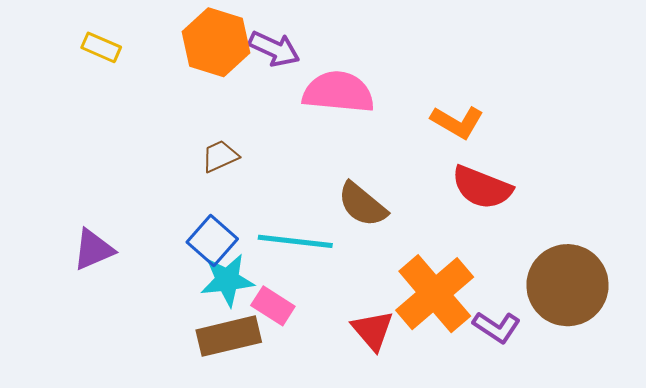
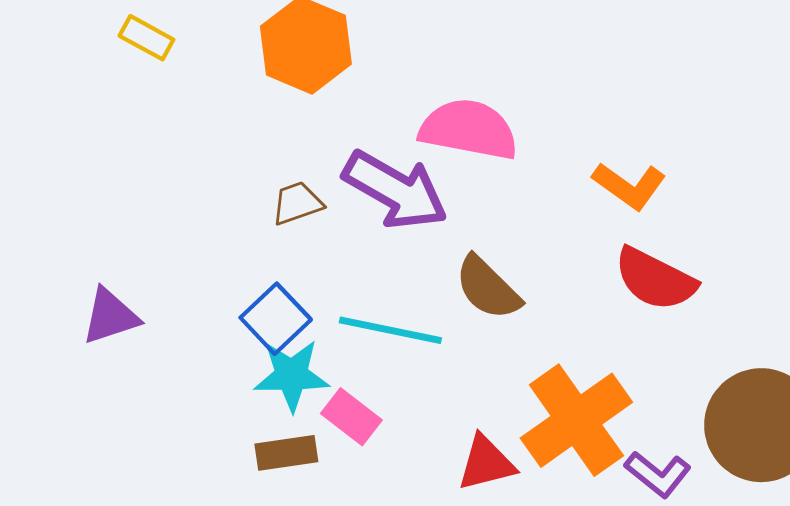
purple arrow: (274, 49) -> (395, 190), moved, size x1.5
red triangle: (373, 330) -> (486, 463), turned 51
brown rectangle: (229, 336) -> (286, 453), size x0.7

